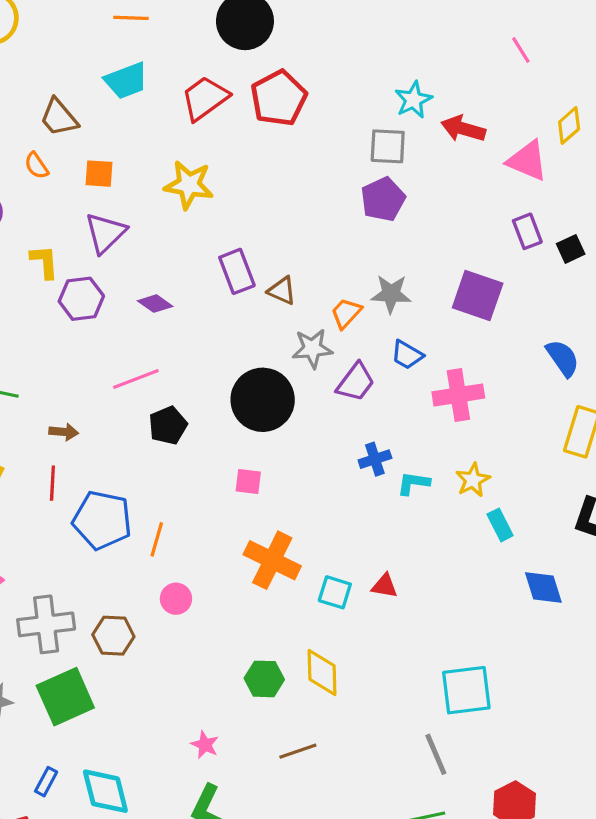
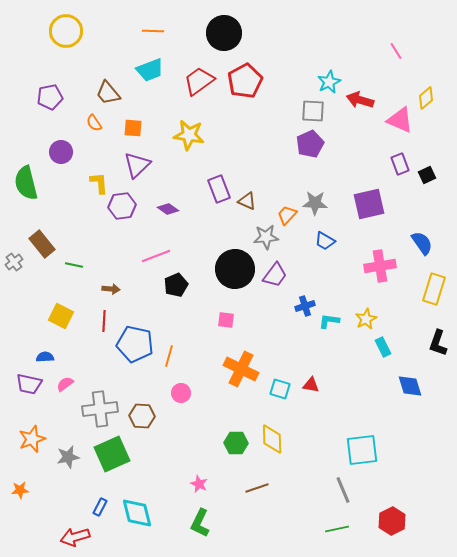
purple square: (478, 295) -> (369, 204), turned -32
purple trapezoid: (356, 382) -> (275, 275), moved
pink cross: (458, 395) -> (380, 266), moved

